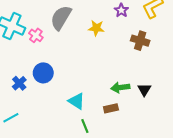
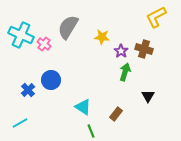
purple star: (121, 10) -> (121, 51), moved
green arrow: (120, 88) -> (125, 72), moved, turned 114
brown rectangle: (111, 108) -> (116, 114), turned -40

